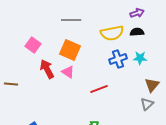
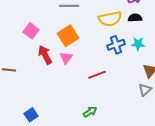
orange square: (70, 50) -> (68, 36), turned 35
pink triangle: (68, 72) -> (66, 58), turned 32

